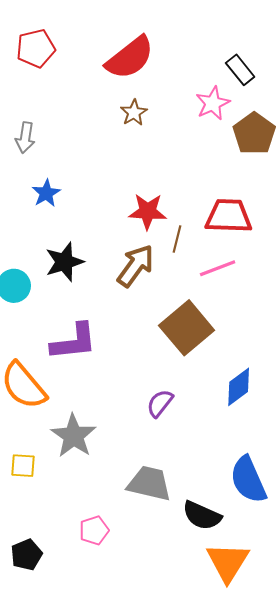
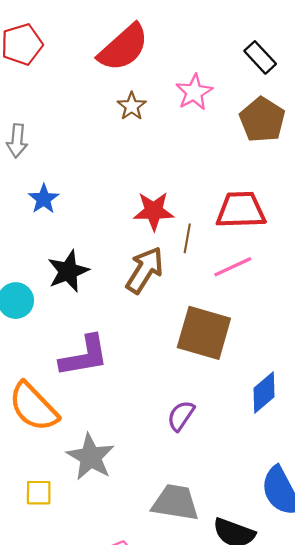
black rectangle: (240, 70) -> (260, 57), moved
pink star: (213, 103) -> (194, 92), moved
brown square: (187, 328) -> (204, 333), turned -30

